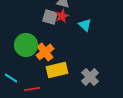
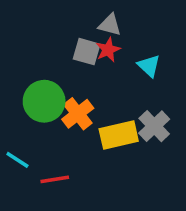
yellow rectangle: (57, 70) -> (119, 135), moved
gray cross: (90, 77) -> (154, 126), moved

